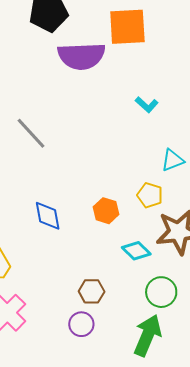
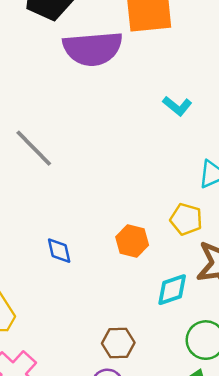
blue diamond: (48, 216) -> (59, 251), size x0.7
cyan diamond: (136, 251) -> (172, 290), turned -60

